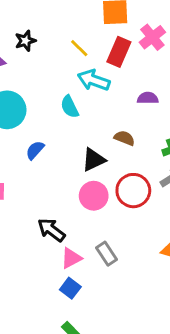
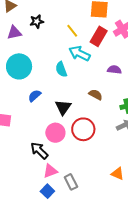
black triangle: (94, 160) -> (63, 107), moved, turned -36
red circle: (133, 191) -> (83, 129), moved
pink circle: (94, 196) -> (55, 133), moved
gray rectangle: (106, 254) -> (71, 182), moved

